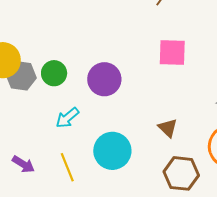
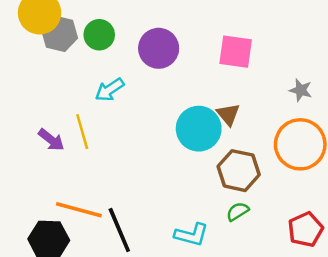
pink square: (172, 53) -> (236, 52), moved
cyan circle: (112, 151) -> (199, 129), moved
yellow line: (67, 167) -> (82, 132), moved

